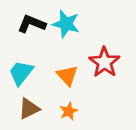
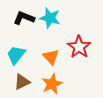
orange star: (69, 111) -> (52, 84), size x1.5

